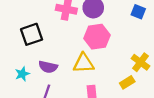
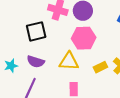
black square: (32, 34) -> (36, 31), moved
yellow rectangle: (127, 82) -> (100, 67), moved

